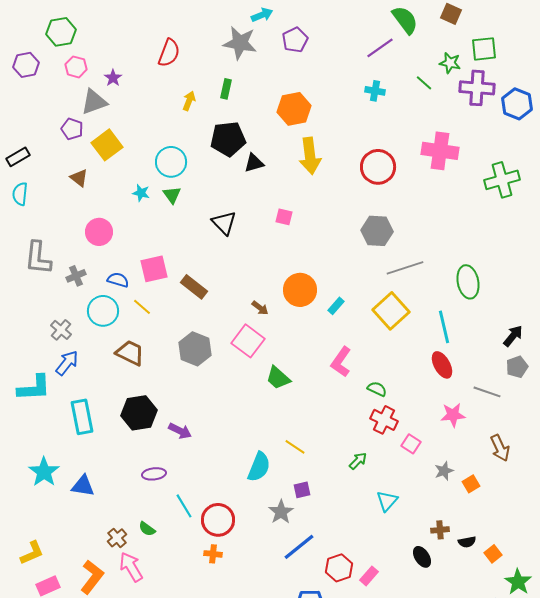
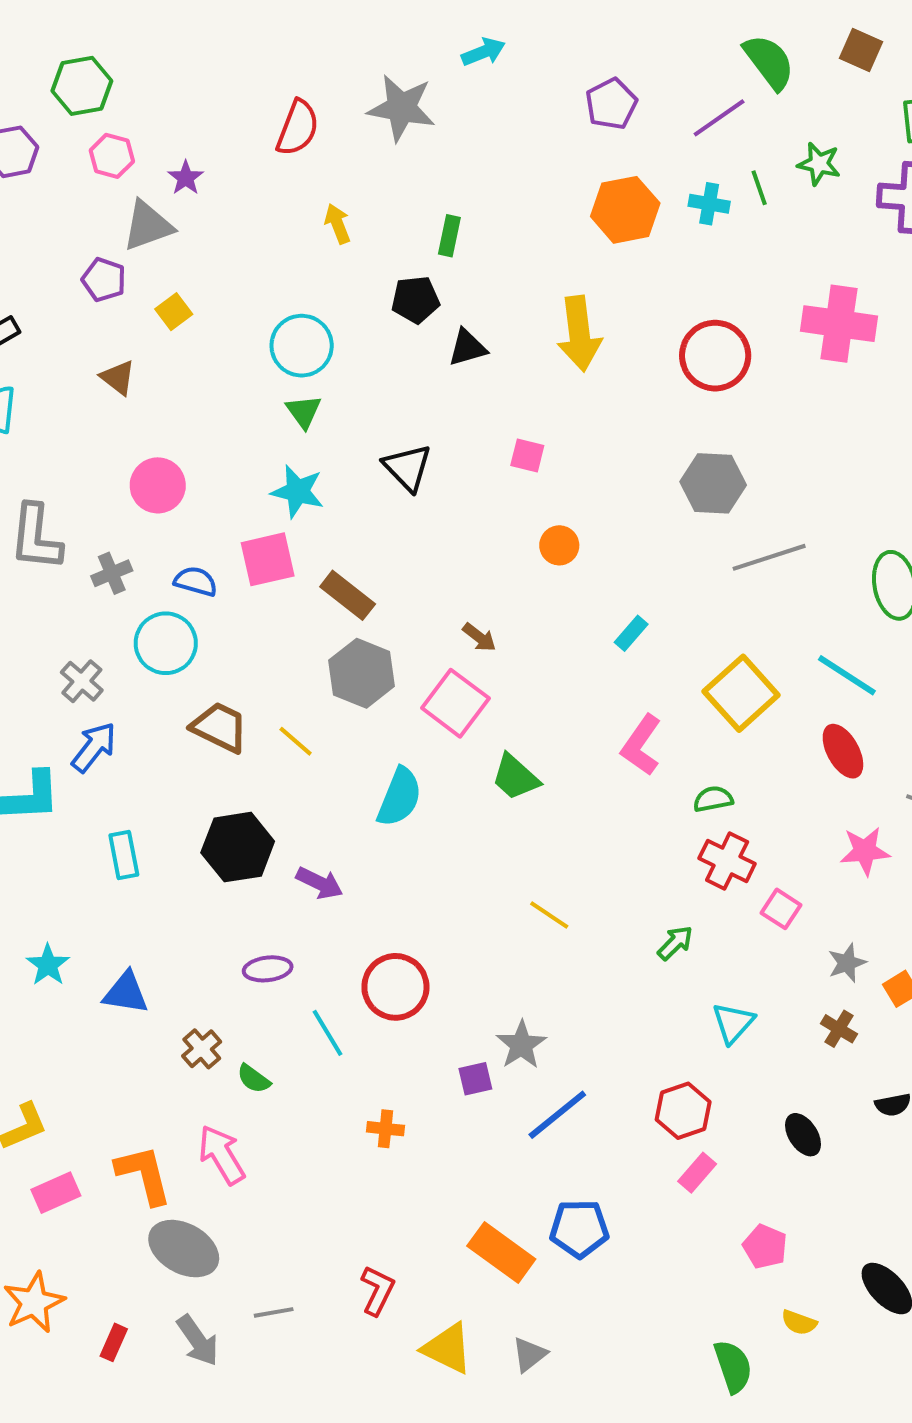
purple pentagon: (295, 40) -> (611, 104), moved
gray star: (240, 43) -> (401, 108), moved
green star: (450, 63) -> (819, 164), moved
green line: (424, 83) -> (759, 188), moved, turned 30
green rectangle: (226, 89) -> (449, 236), moved
yellow arrow: (189, 101) -> (338, 224), turned -42
orange hexagon: (294, 109) -> (625, 210), moved
black pentagon: (228, 139) -> (415, 300), size x0.7
yellow square: (107, 145) -> (174, 312), size x0.6
cyan star: (141, 193) -> (298, 491), moved, size x1.5
orange circle: (300, 290) -> (559, 545), moved, size x0.6
yellow line: (142, 307) -> (296, 741), moved
yellow square: (391, 311) -> (741, 693), moved
cyan line: (444, 327) -> (847, 675), turned -44
gray hexagon: (195, 349) -> (362, 673), moved
green semicircle: (377, 389) -> (713, 799), turned -36
cyan rectangle: (82, 417) -> (124, 855), size x0.7
cyan semicircle: (259, 467) -> (399, 797), moved
cyan star: (44, 472) -> (48, 965), size x0.7
purple square: (302, 490) -> (475, 1079), moved
red circle: (218, 520) -> (395, 987), moved
brown cross: (440, 530) -> (839, 1029), moved, turned 36
brown cross: (117, 538) -> (202, 1049), moved
red hexagon: (339, 568) -> (683, 1111), moved
orange L-shape: (92, 577) -> (144, 1175), turned -52

